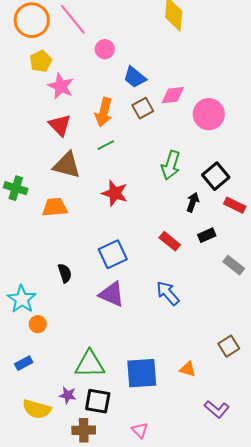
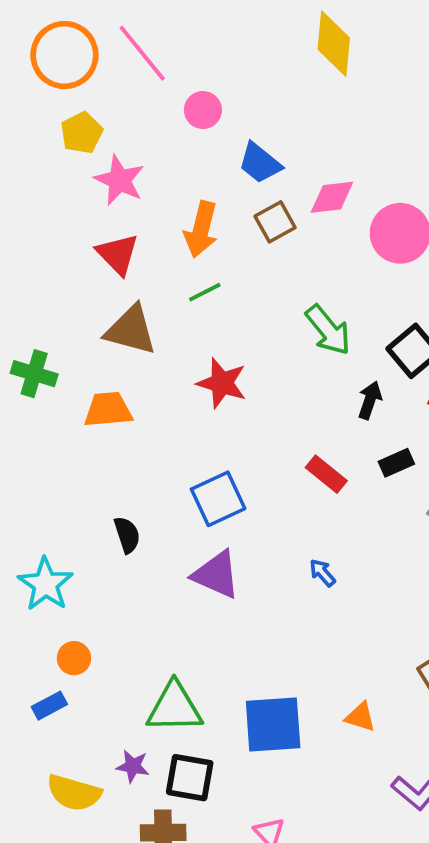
green arrow: (171, 165) -> (328, 330), turned -56
blue arrow: (168, 293) -> (322, 573), size x0.6
orange circle: (38, 324) -> (74, 658), moved

